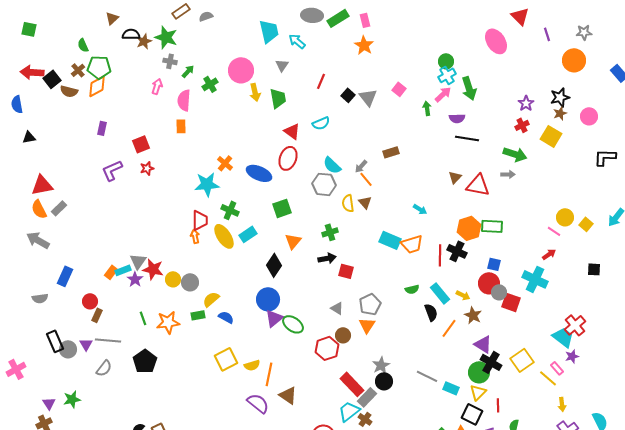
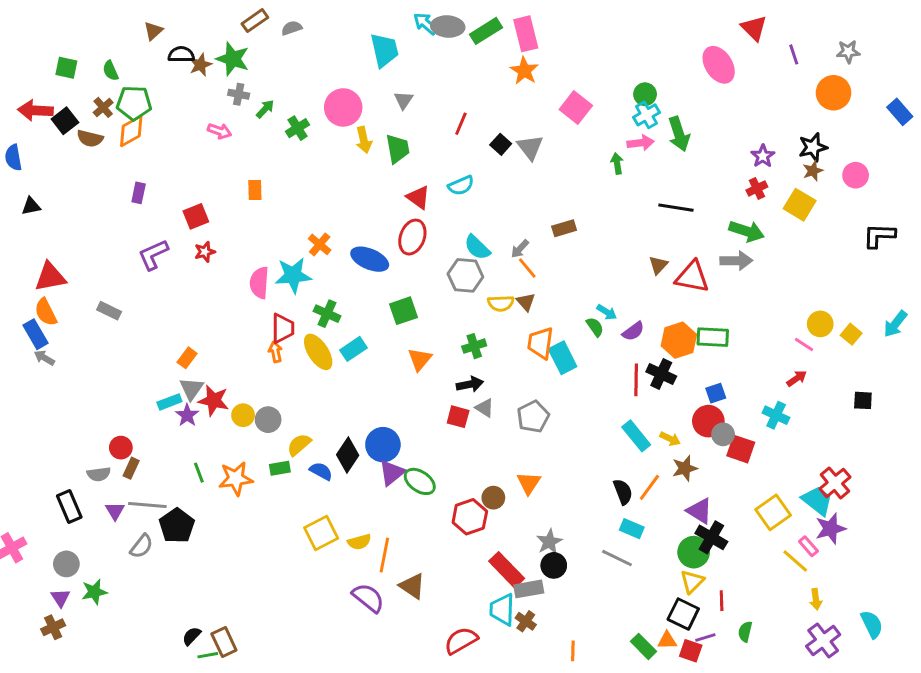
pink rectangle: (365, 20) -> (526, 34), size x1.6
green square: (29, 29) -> (66, 68), moved
cyan arrow: (297, 41) -> (426, 24), moved
pink arrow: (157, 86) -> (219, 131), turned 91
pink square: (399, 89) -> (576, 107), moved, size x1.5
pink arrow: (443, 94) -> (641, 143), turned 36
pink semicircle: (184, 100) -> (259, 283), moved
purple semicircle: (457, 118) -> (633, 331), moved, turned -35
gray arrow: (508, 174) -> (736, 261), size x1.5
yellow semicircle: (348, 203) -> (501, 303), turned -84
gray rectangle: (59, 208) -> (109, 311), moved, turned 70
gray arrow: (38, 240) -> (44, 358), size x0.6
cyan rectangle: (390, 240) -> (563, 358), turned 40
orange trapezoid: (412, 244) -> (540, 343), moved, turned 115
blue square: (494, 264) -> (716, 393), turned -32
black diamond: (274, 265) -> (348, 455), moved
red square: (346, 271) -> (458, 417), moved
orange rectangle: (111, 272) -> (187, 358), moved
blue rectangle: (65, 276) -> (35, 334), moved, turned -54
cyan cross: (535, 279) -> (776, 415), size x0.7
green semicircle: (412, 289) -> (595, 327), moved, turned -112
gray semicircle: (40, 298) -> (99, 474), moved
gray pentagon: (370, 304) -> (533, 417), moved
gray triangle: (337, 308) -> (485, 408), moved
black semicircle: (431, 312) -> (623, 492), moved
brown star: (473, 315) -> (685, 468), turned 30
gray circle: (68, 349) -> (66, 564), moved
purple star: (572, 356) -> (831, 529), size x1.5
yellow square: (522, 360) -> (773, 512), moved
black pentagon: (145, 361) -> (177, 526), moved
cyan rectangle: (451, 388) -> (632, 529), moved
gray rectangle: (367, 397) -> (529, 589), turned 36
cyan trapezoid: (349, 411) -> (502, 610), turned -50

